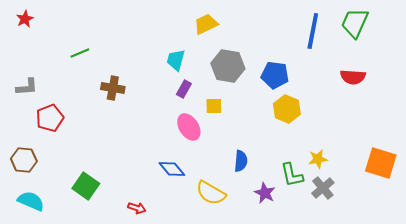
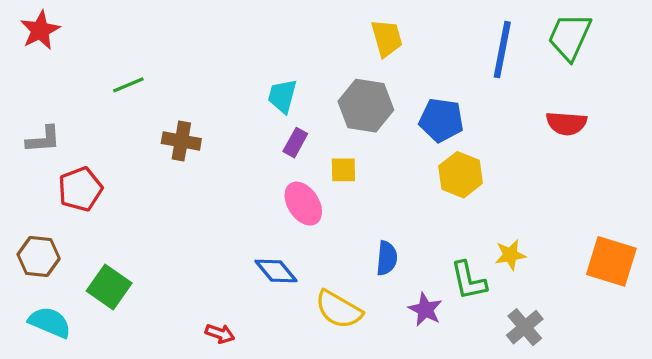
red star: (25, 19) -> (40, 30), size x1.4
yellow trapezoid: (206, 24) -> (387, 38), moved, turned 100
green square: (86, 186) -> (109, 287), moved
gray cross: (323, 188) -> (525, 327), moved

